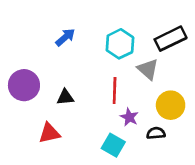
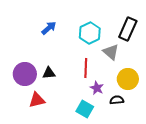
black rectangle: (171, 39) -> (128, 29), turned -40
purple circle: (24, 85) -> (25, 74), moved

